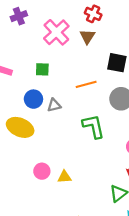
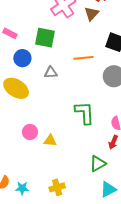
green square: (42, 69) -> (45, 38), size x1.5
blue circle: (33, 99) -> (22, 58), moved
green L-shape: (93, 126) -> (85, 113), moved

